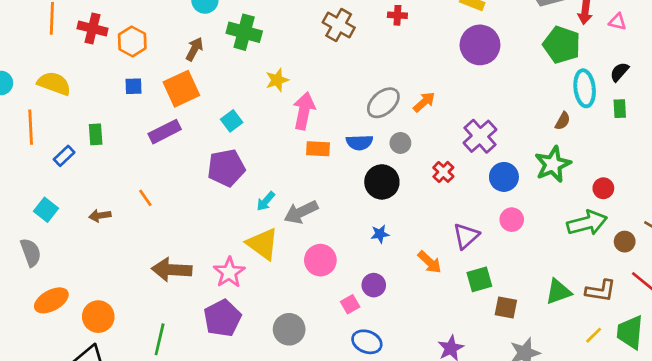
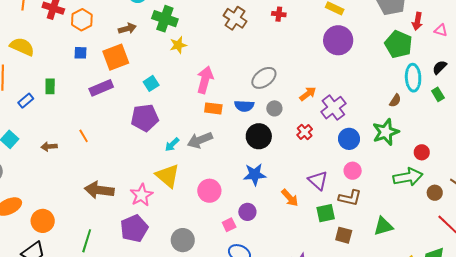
brown arrow: (194, 49) -> (127, 29), turned 42
yellow star: (277, 80) -> (178, 45), moved
orange arrow: (424, 102) -> (308, 94), moved
green rectangle: (620, 109) -> (438, 94), turned -32
gray arrow: (301, 212) -> (200, 140), moved
blue star: (380, 234) -> (255, 174), size x1.6
purple triangle: (466, 236) -> (318, 180), turned -40
brown L-shape: (601, 291) -> (350, 198), moved

